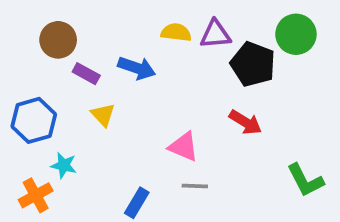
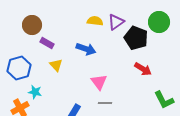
purple triangle: (215, 34) -> (116, 22), turned -30
blue arrow: (137, 68) -> (86, 49), moved
red arrow: (245, 122) -> (143, 69), moved
pink triangle: (184, 147) -> (99, 82), turned 30

